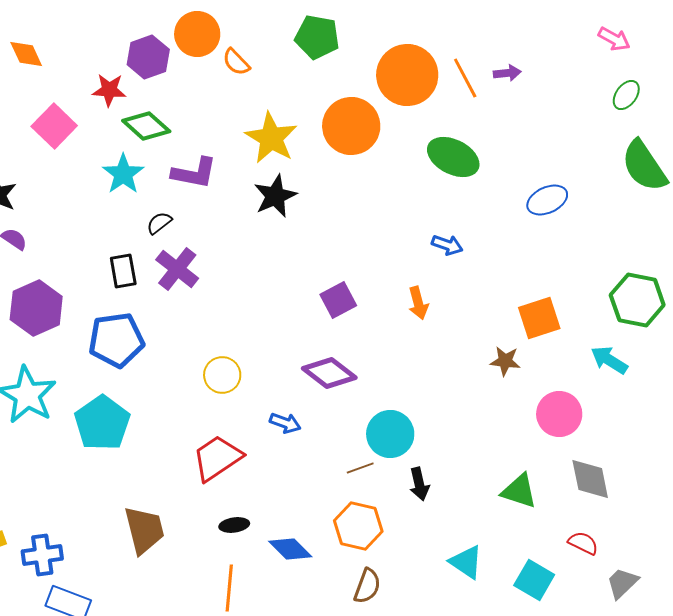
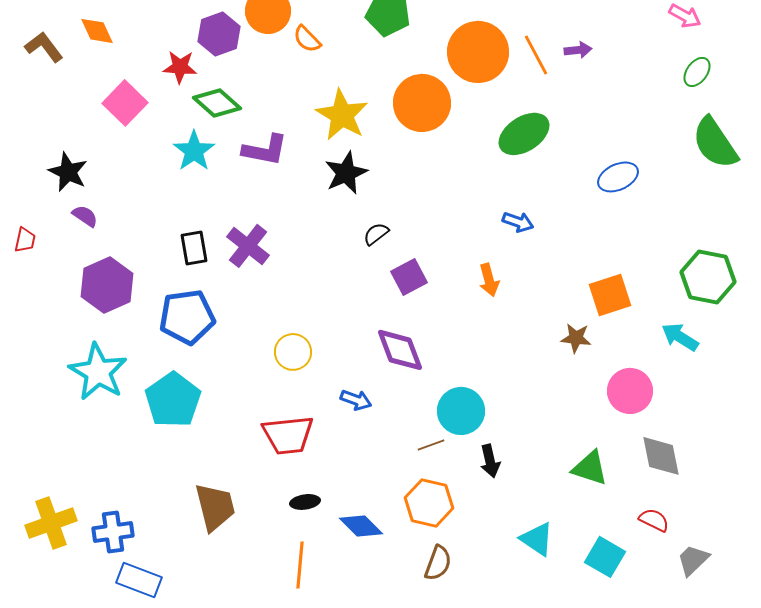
green ellipse: (453, 157) -> (524, 134), turned -60
black semicircle: (159, 223) -> (376, 234), moved
purple diamond: (329, 373) -> (400, 350), turned 32
red trapezoid: (217, 458) -> (288, 435), turned -152

